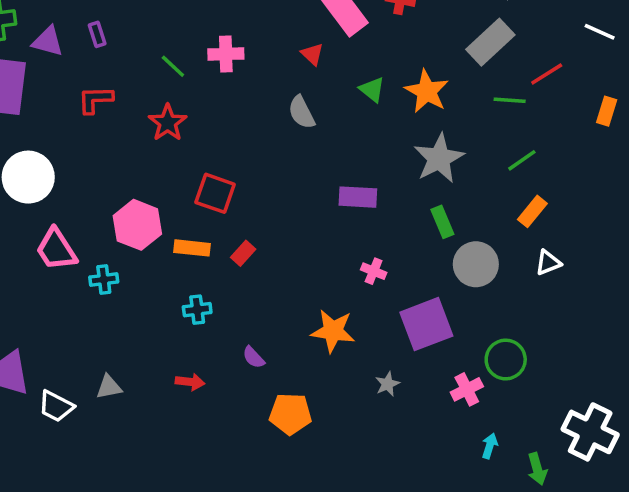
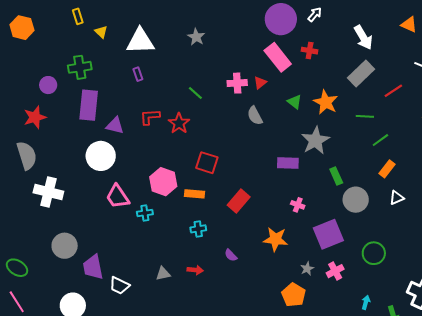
purple triangle: (48, 41) -> (115, 126), moved
pink cross: (226, 54) -> (237, 83), moved
red triangle: (312, 54) -> (260, 83), turned 40
green line: (173, 66) -> (195, 93), moved
red L-shape: (95, 100) -> (150, 117), moved
green line: (510, 100) -> (365, 116), moved
gray star: (439, 158) -> (315, 140), moved
red rectangle: (243, 253) -> (239, 201), moved, size x1.6
gray triangle: (109, 387) -> (163, 274), moved
pink cross: (467, 389) -> (335, 271), moved
orange pentagon: (290, 414) -> (294, 295), moved, turned 30

